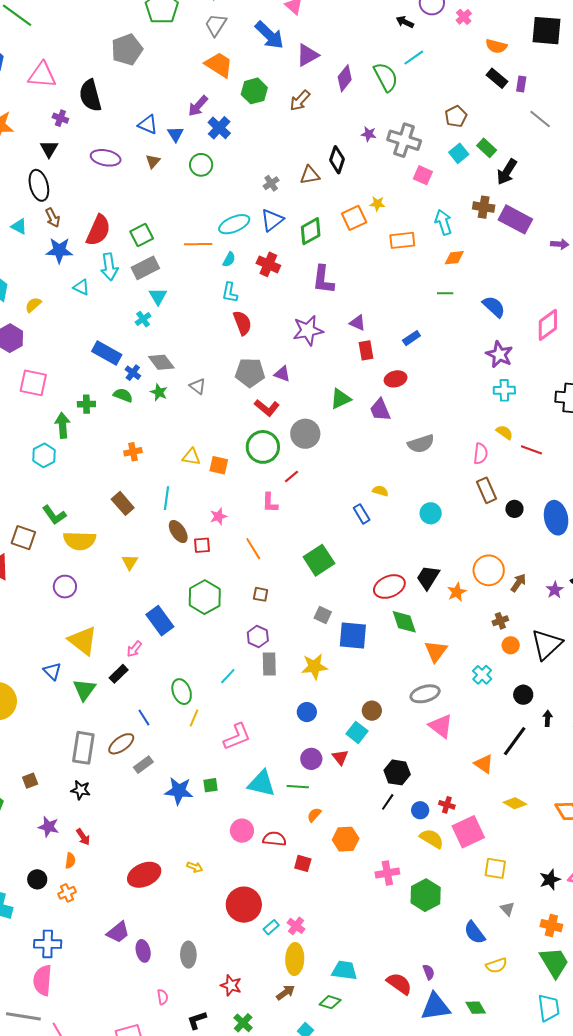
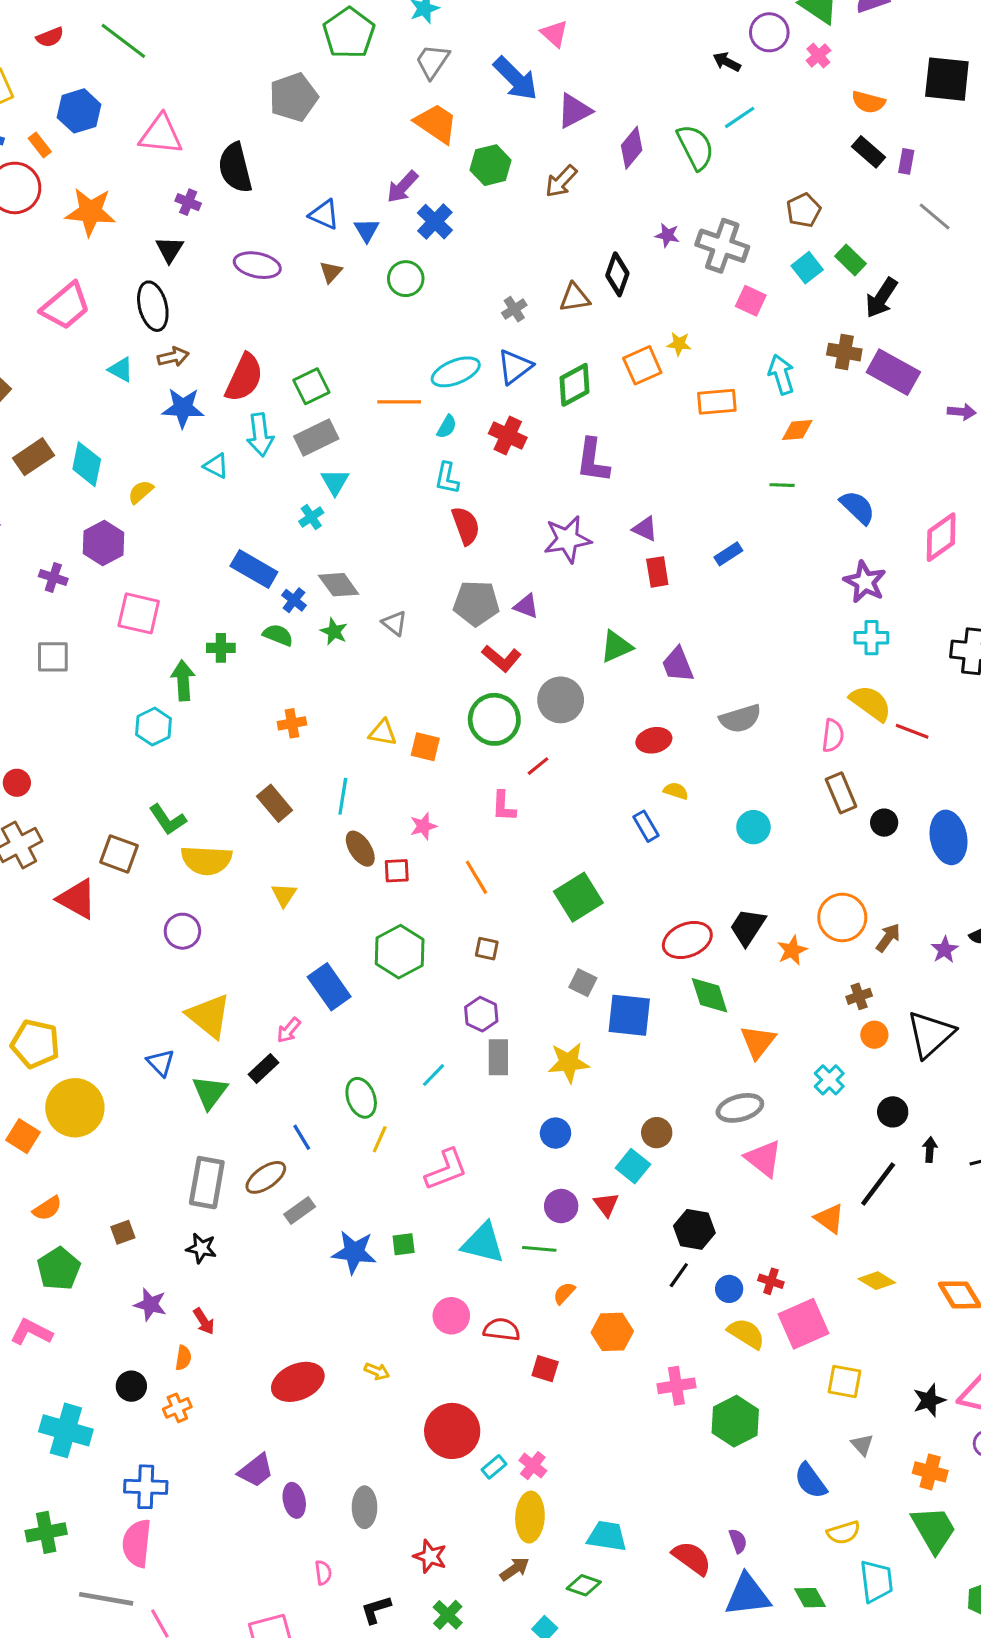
brown arrow: (53, 218) -> (173, 357), turned -78
red ellipse: (396, 379) -> (654, 740), moved
yellow semicircle: (504, 432) -> (871, 703), size x1.6
cyan trapezoid: (549, 1008) -> (876, 1581), moved

